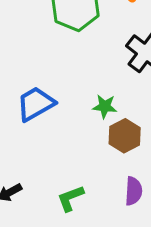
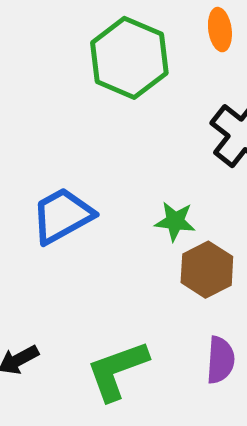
green L-shape: (70, 198) -> (117, 370), size x1.4

